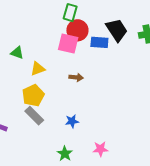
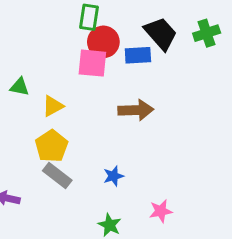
brown arrow: (76, 77) -> (136, 110), moved, size x1.6

